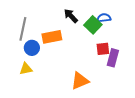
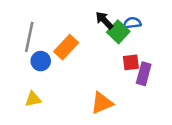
black arrow: (71, 16) -> (104, 20), moved
orange rectangle: (52, 37) -> (66, 47), turned -36
yellow triangle: (26, 69) -> (33, 99), moved

